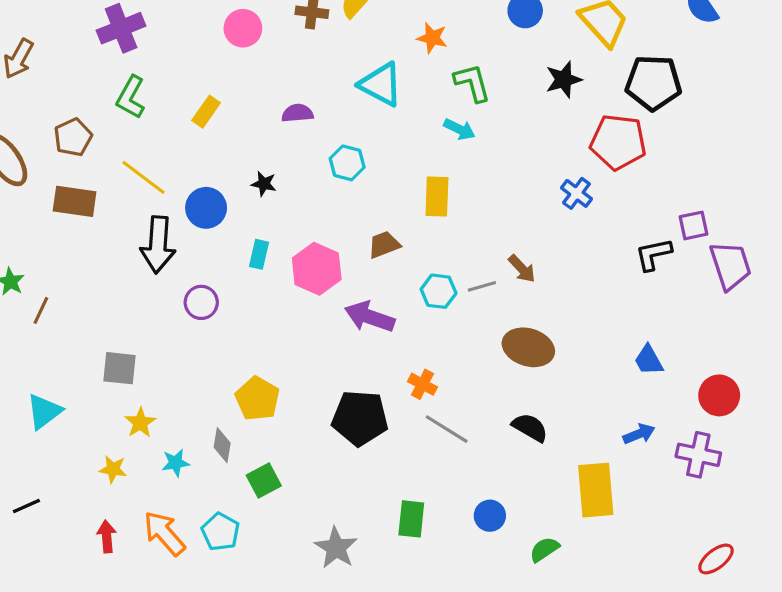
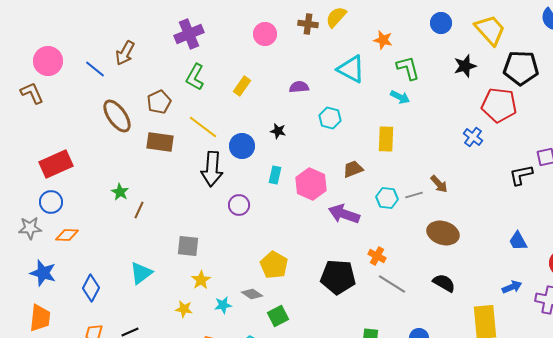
gray diamond: (222, 445) -> (252, 294), turned -65

